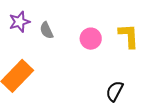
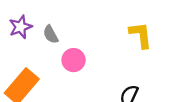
pink circle: (91, 39) -> (74, 60), moved

